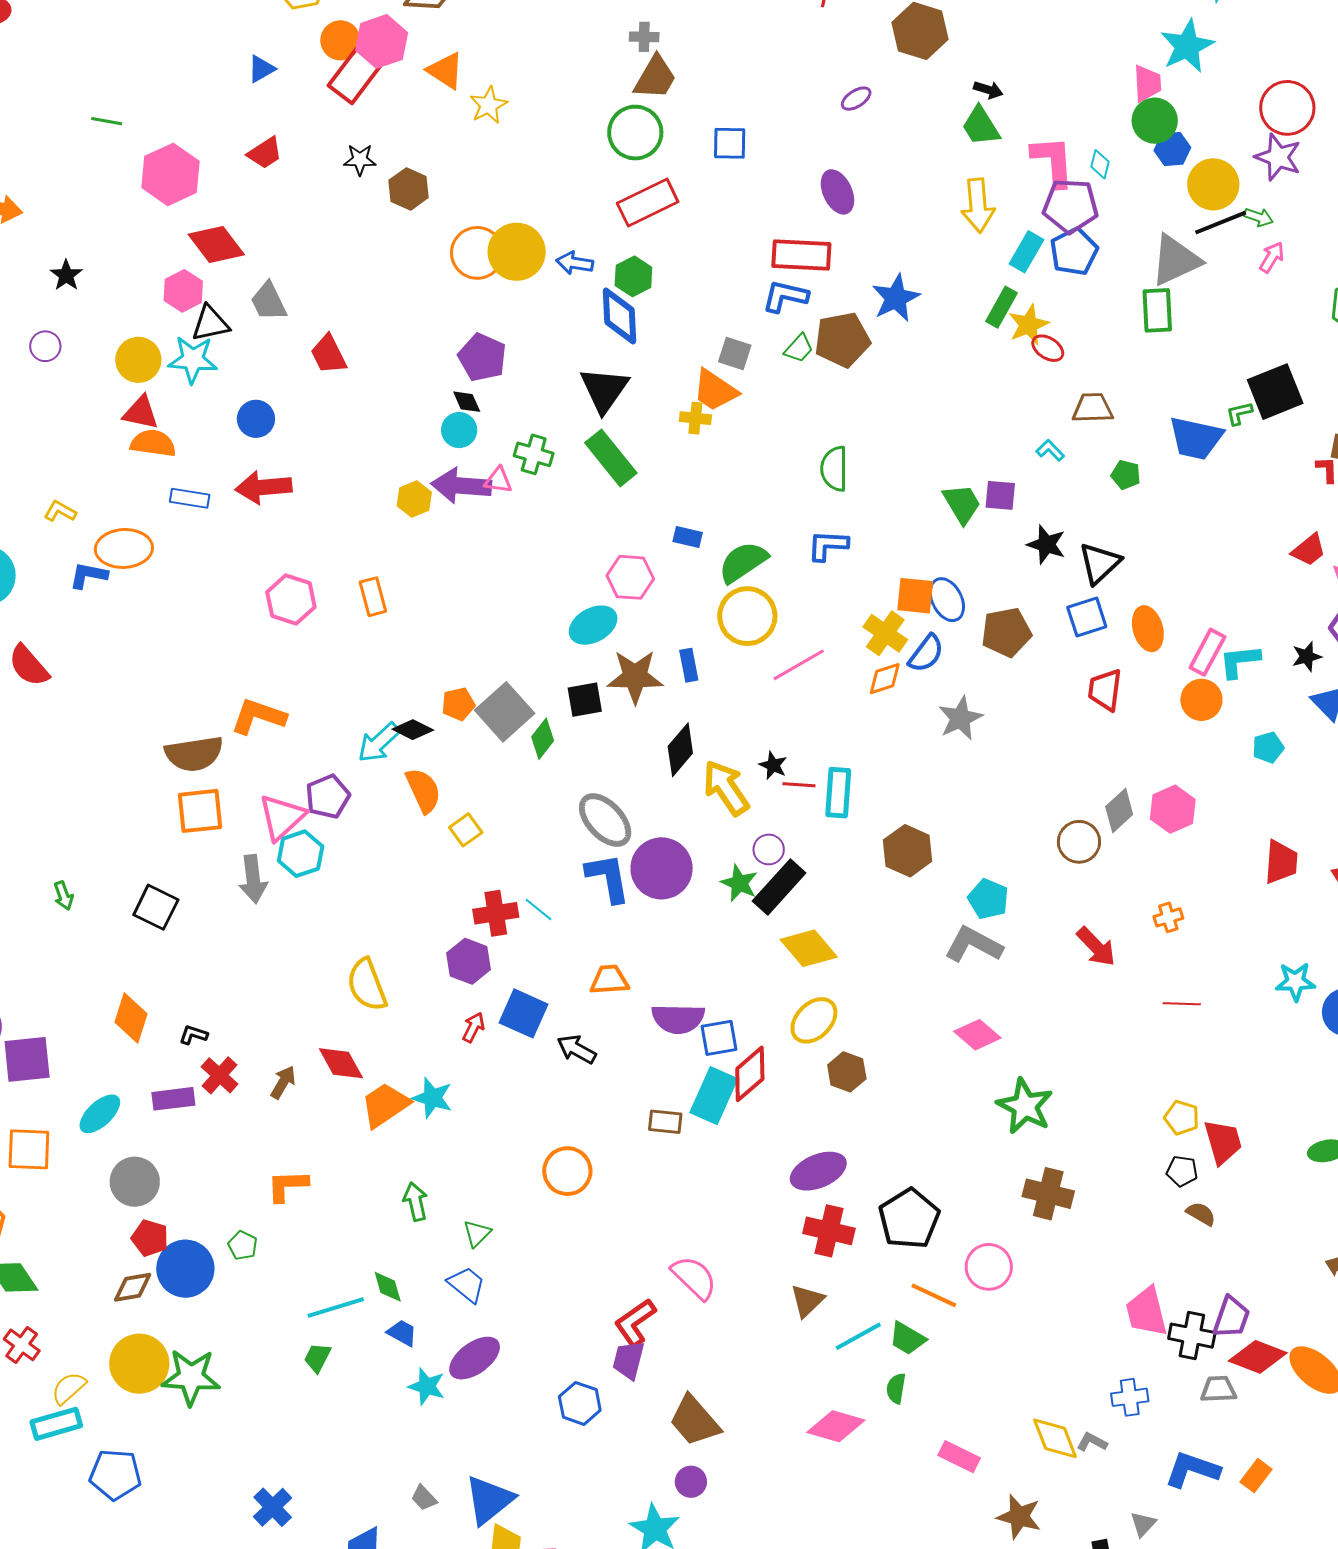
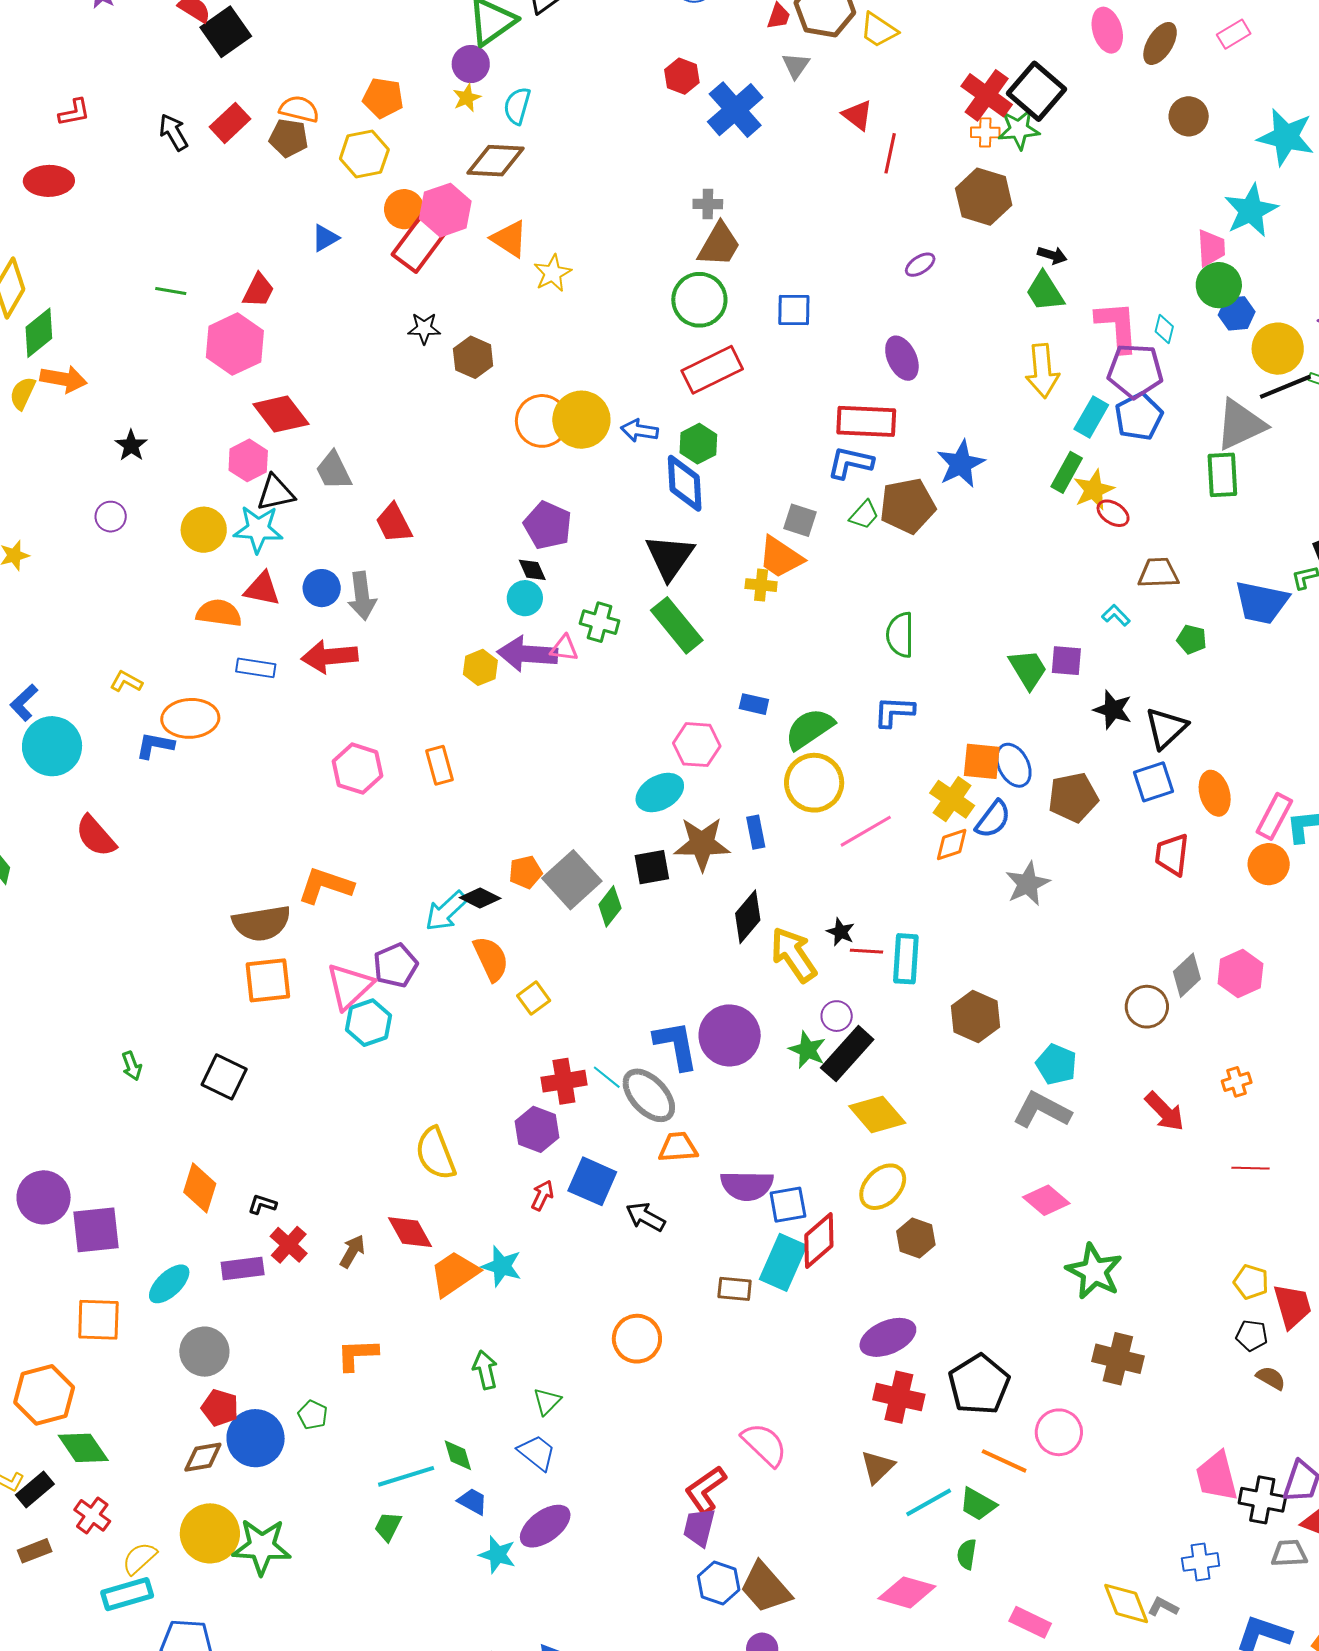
red trapezoid: (265, 153) -> (258, 290), moved, turned -30
red triangle: (141, 413) -> (262, 589), moved
gray ellipse: (605, 820) -> (649, 1095), moved
gray arrow: (253, 879) -> (362, 596), moved
blue hexagon: (580, 1403) -> (719, 1583), moved

